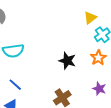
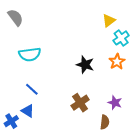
purple star: (99, 89) -> (115, 103), moved

